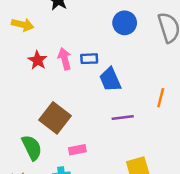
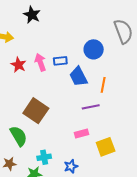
blue circle: (125, 23) -> (94, 49), moved
orange line: (161, 98) -> (103, 85), moved
pink rectangle: (77, 150) -> (82, 134), moved

